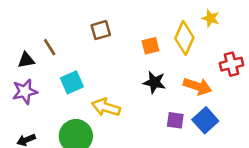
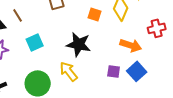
orange square: (150, 46) -> (95, 14), turned 32
black star: (154, 82) -> (79, 44), moved, size x1.4
yellow arrow: (106, 107) -> (69, 71), moved, turned 35

